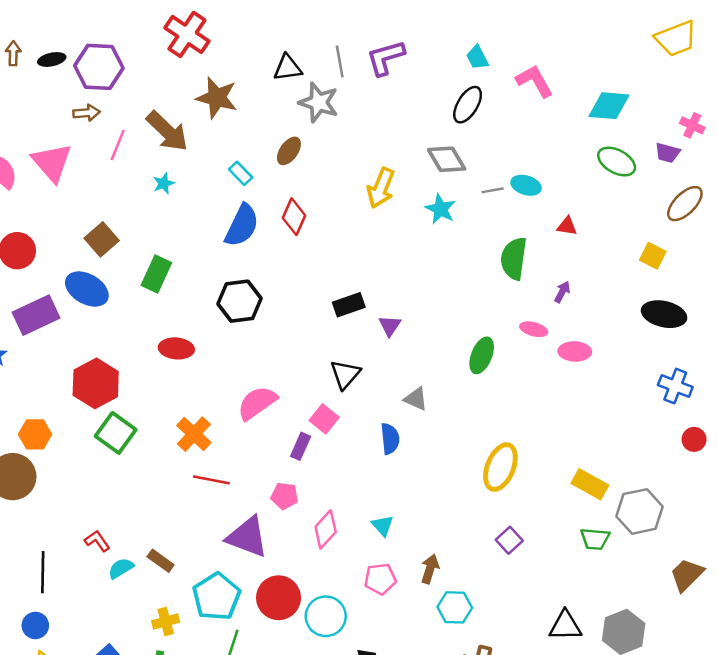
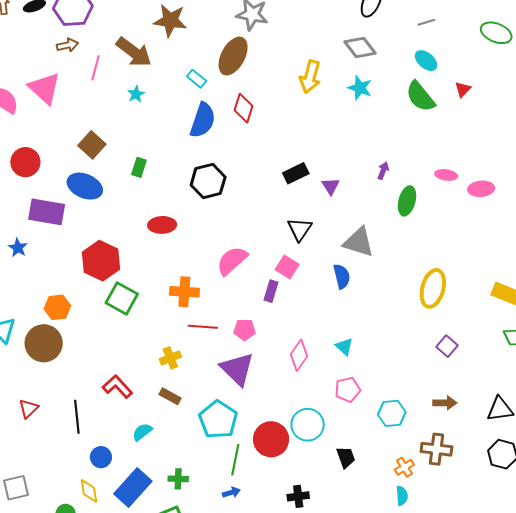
brown ellipse: (289, 151) -> (233, 56), size x1.6
cyan ellipse: (526, 185) -> (426, 61), turned 30
gray line: (493, 190) -> (426, 22), moved
red triangle: (567, 226) -> (463, 89), turned -48
green semicircle: (514, 258) -> (420, 97), moved, turned -40
green rectangle: (156, 274) -> (139, 167), size x0.7
purple arrow: (562, 292) -> (383, 171), moved
purple rectangle: (36, 315) -> (47, 212), turned 42
gray triangle: (416, 399) -> (359, 242), size x1.6
orange cross: (194, 434) -> (184, 292), turned -32
pink pentagon: (285, 496) -> (244, 330), moved
purple triangle: (247, 537) -> (237, 369), turned 30
red L-shape: (97, 541) -> (117, 387), size x1.4
cyan semicircle: (121, 568) -> (142, 432), moved
brown arrow: (430, 569) -> (445, 403), moved, turned 80
red circle: (279, 598) -> (271, 439), moved
cyan hexagon: (455, 607) -> (392, 413), moved
yellow cross: (166, 622) -> (170, 358), moved
blue circle: (35, 625) -> (101, 457), moved

